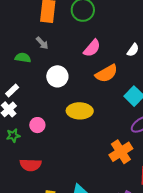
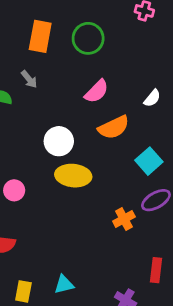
white circle: (57, 76) -> (59, 141), moved
orange cross: (121, 152) -> (124, 219), moved, size x0.7

